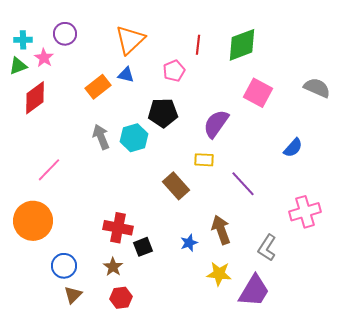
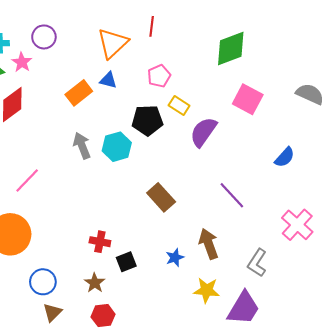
red line: (198, 45) -> (152, 26), moved
yellow rectangle: (204, 160) -> (179, 106), moved, turned 30
pink cross: (305, 212) -> (297, 225), turned -32
red cross: (118, 228) -> (100, 242), size x0.7

